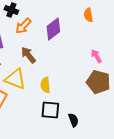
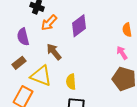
orange semicircle: (88, 15) -> (127, 30), moved

